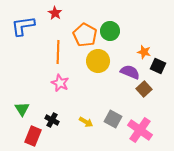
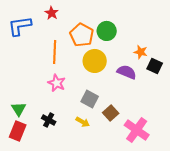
brown square: (144, 89) -> (111, 113), moved
gray square: (113, 119) -> (90, 99), moved
red rectangle: (33, 136) -> (18, 131), moved

